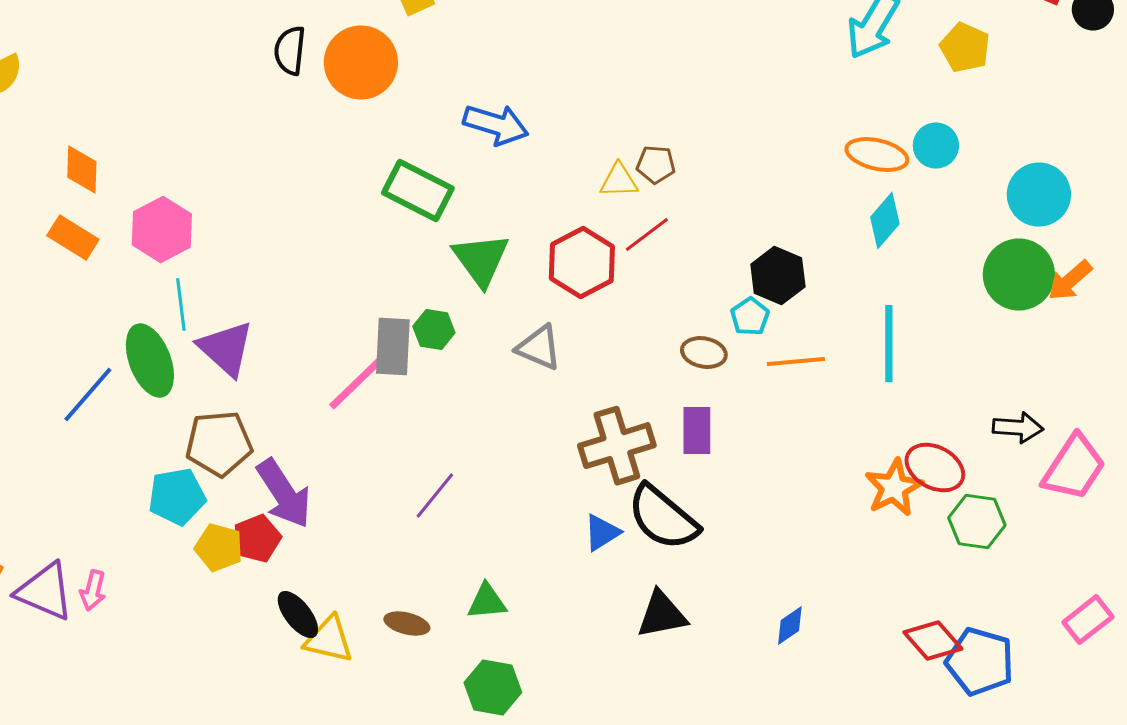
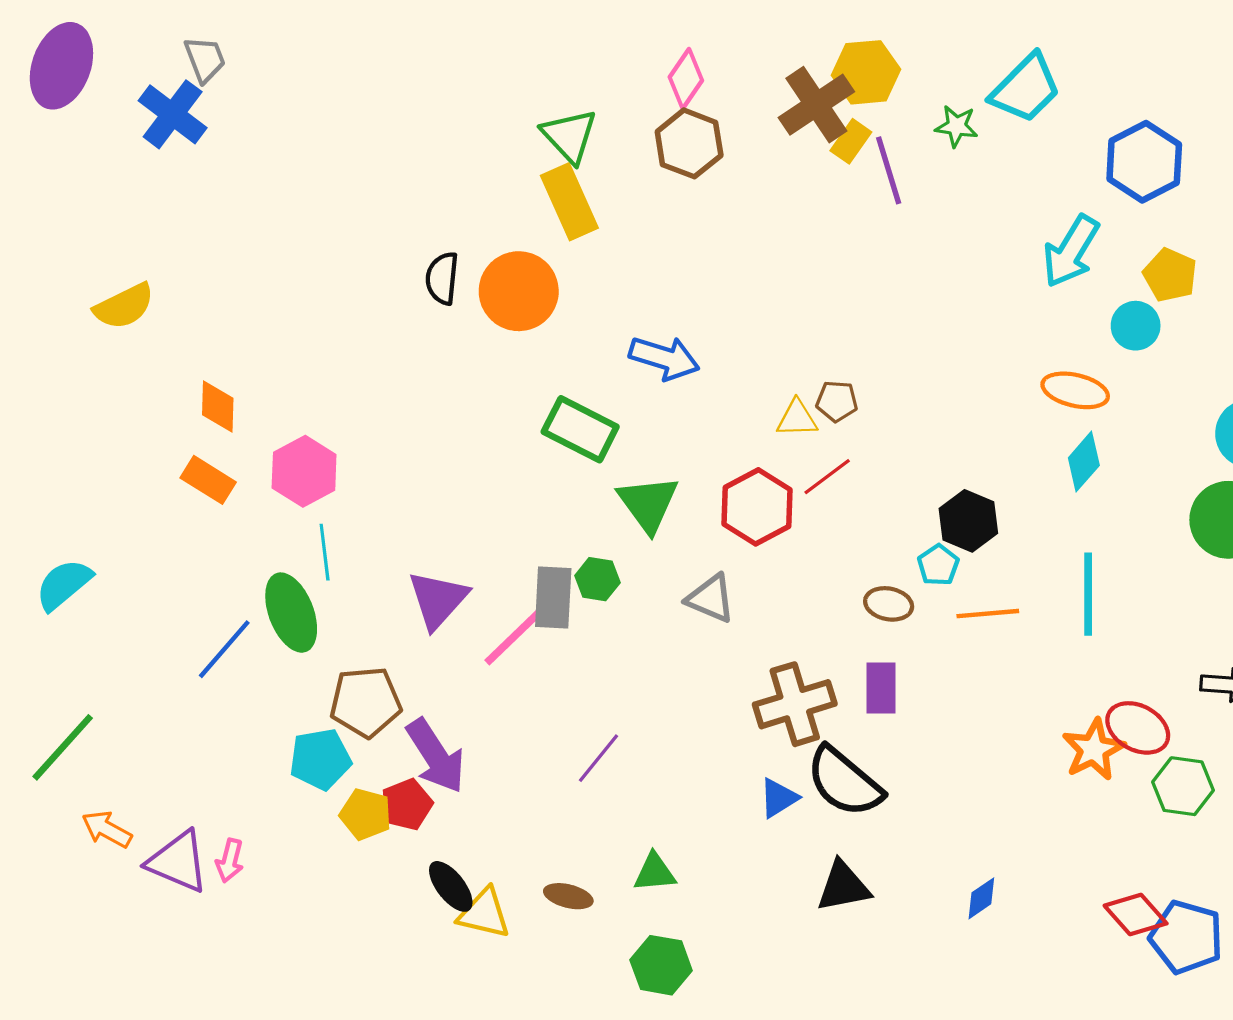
cyan circle: (936, 146) -> (1136, 326), moved
purple triangle: (226, 349) -> (438, 600), moved, turned 30

